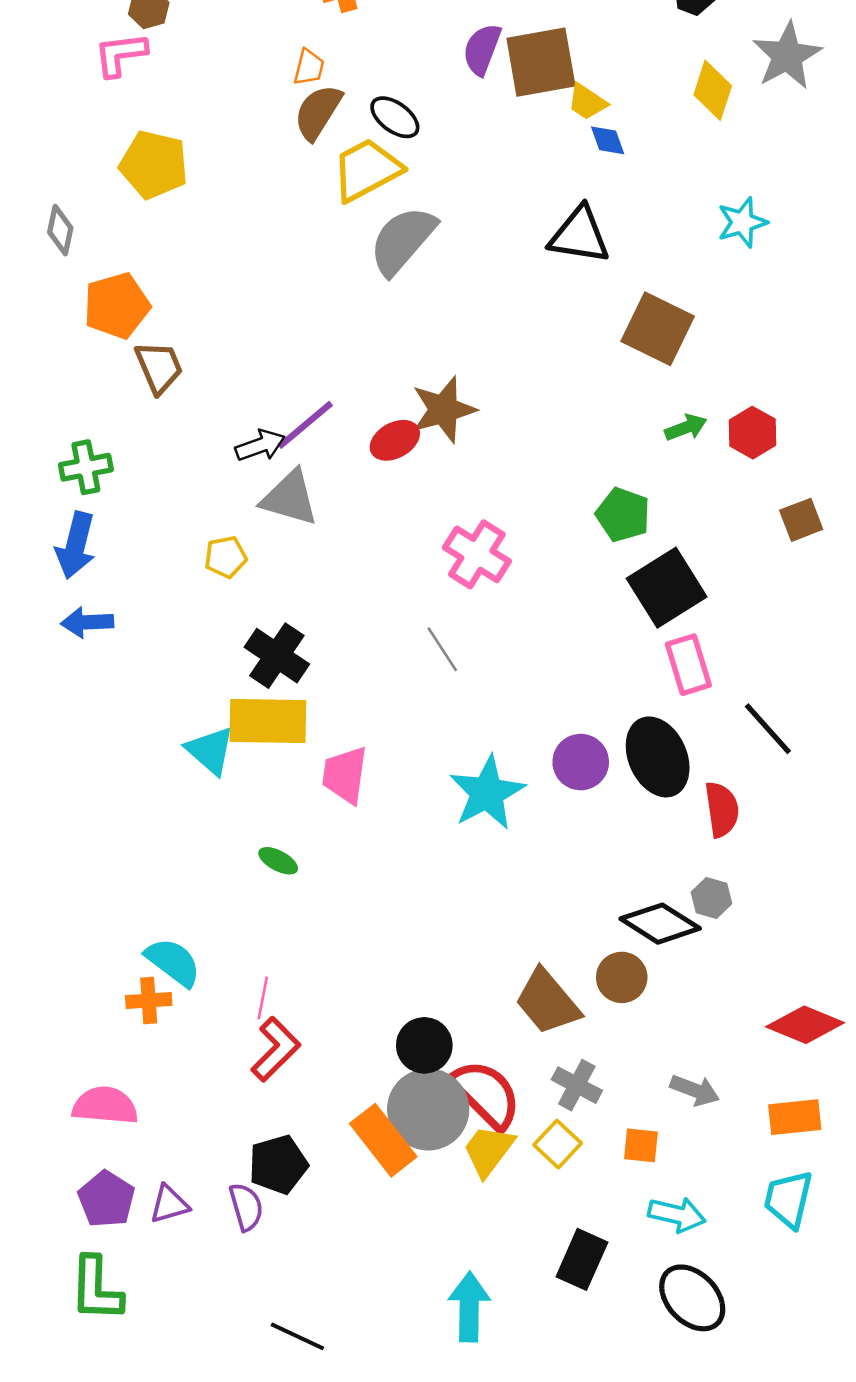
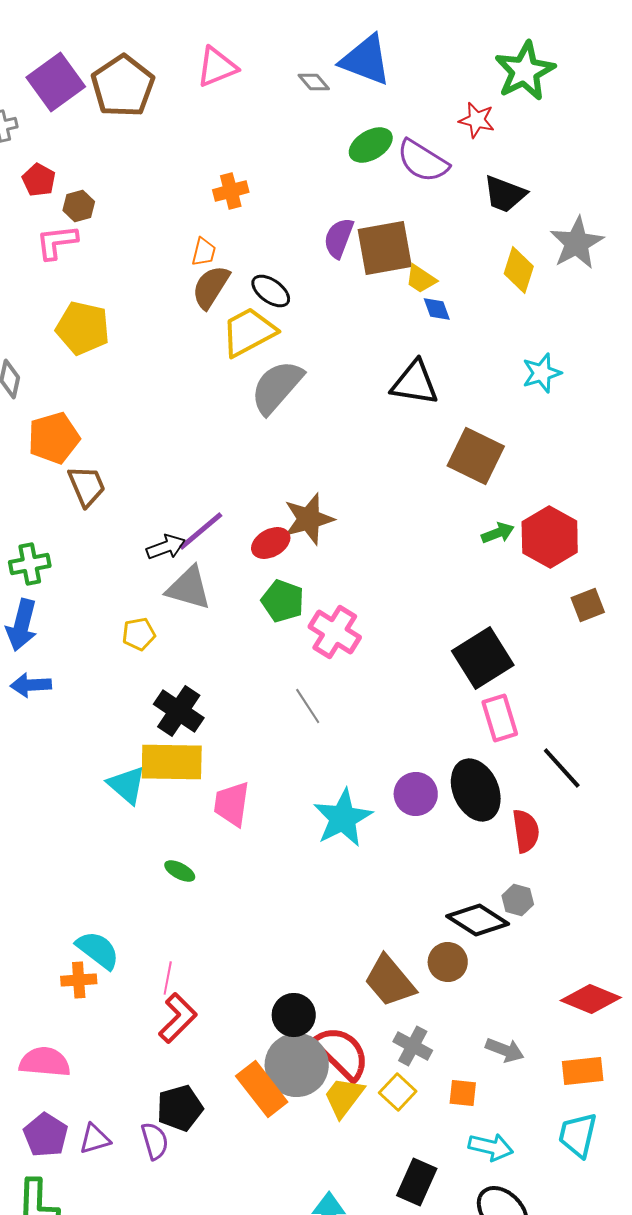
red hexagon: (752, 433) -> (550, 537), size x1.5
green pentagon: (623, 515) -> (283, 601), moved

